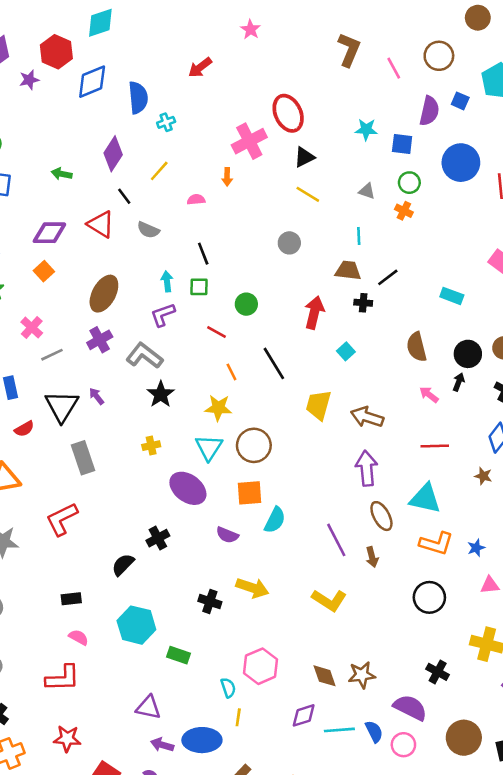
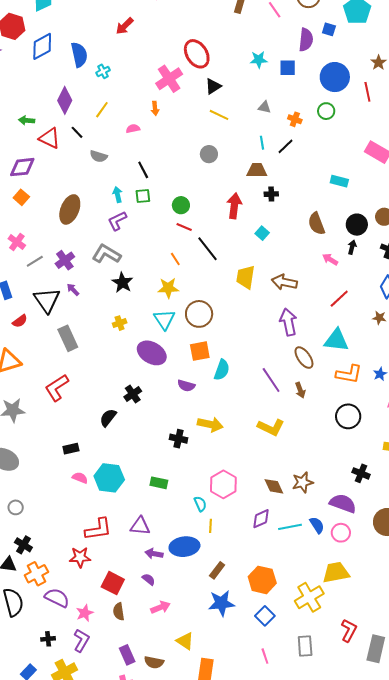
green circle: (409, 183) -> (326, 111), moved
red triangle: (101, 224) -> (49, 138), moved
black line: (388, 277) -> (286, 146), moved
red line: (217, 332) -> (184, 227), moved
purple cross: (100, 340) -> (65, 260), moved
red line: (435, 446) -> (339, 299), turned -35
cyan hexagon: (136, 625) -> (109, 478), moved
red L-shape: (63, 678) -> (98, 529), moved

